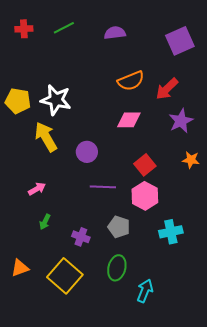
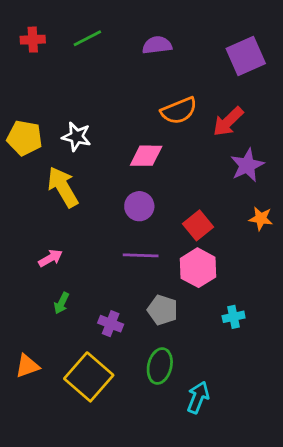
white star: (56, 100) -> (76, 137), size x0.7
pink diamond: (129, 120) -> (146, 156), moved
purple circle: (87, 152) -> (139, 206), moved
cyan cross: (171, 232) -> (234, 317), size x0.7

